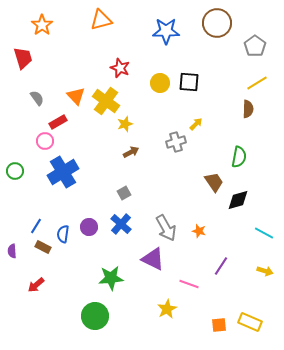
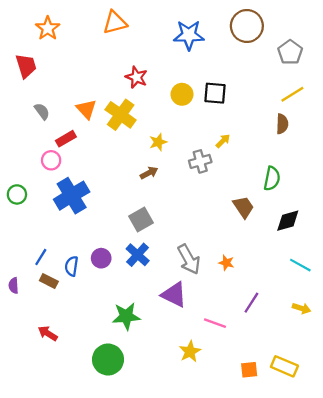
yellow star: (125, 124) -> (158, 142), moved
gray square: (124, 193) -> (141, 219), size x1.5
black diamond: (238, 200) -> (288, 221), moved
red arrow: (36, 285) -> (48, 333), moved, turned 72

